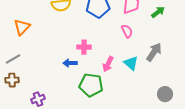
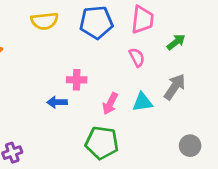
green arrow: (158, 12) -> (176, 42), moved
cyan triangle: (131, 63) -> (142, 102), turned -49
green pentagon: (91, 85) -> (102, 143), moved

